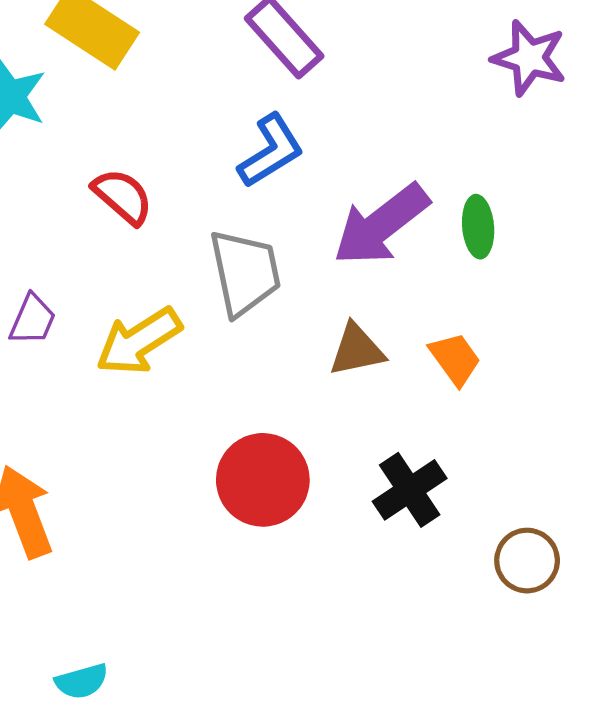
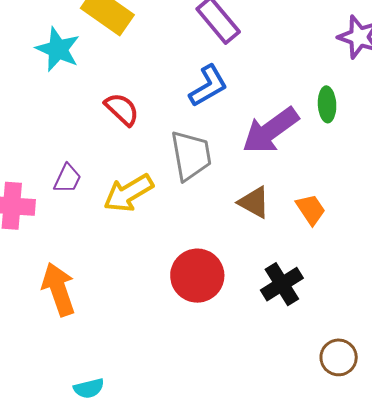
green ellipse: (478, 227) -> (327, 104), moved
brown triangle: (357, 350) -> (254, 202), turned 39
brown circle: (527, 561) -> (339, 357), moved

